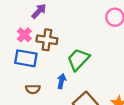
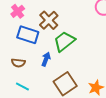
brown cross: (47, 40) -> (49, 20), moved, turned 30
blue rectangle: (26, 58) -> (28, 35), moved

